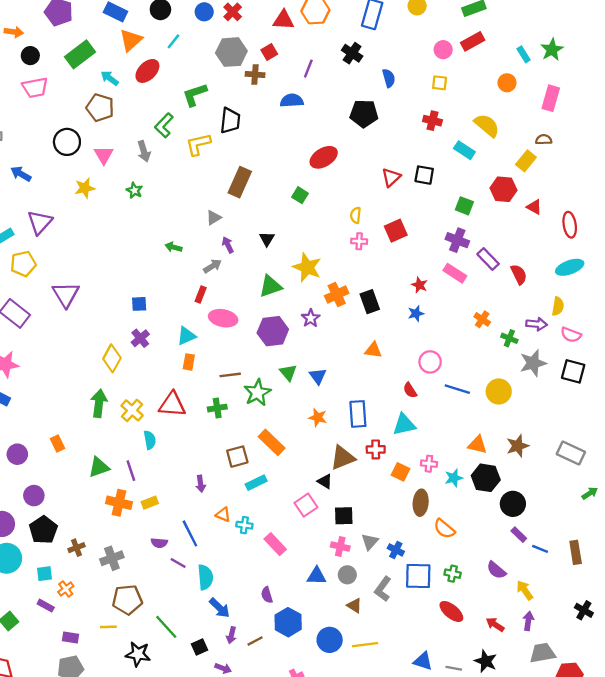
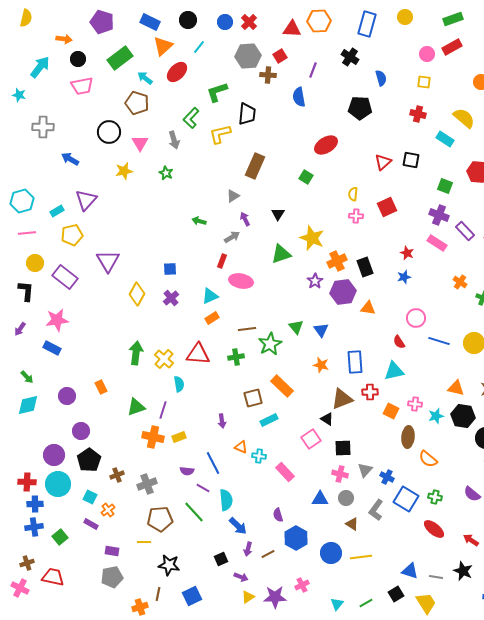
blue semicircle: (292, 101) -> (299, 97), turned -96
purple hexagon: (273, 331) -> (343, 292), moved
yellow diamond: (112, 358) -> (137, 294), moved
orange rectangle: (189, 362) -> (212, 318), turned 48
purple line: (131, 471) -> (163, 410), turned 36
cyan square: (45, 574) -> (90, 497), turned 32
blue square: (418, 576) -> (406, 499), turned 30
green line: (166, 627) -> (194, 512), moved

